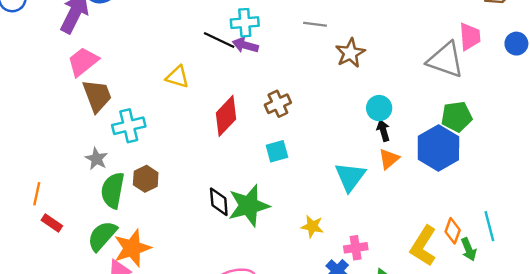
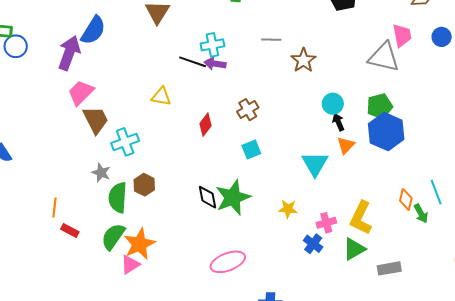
red diamond: (226, 116) -> (205, 125), size x0.7
green pentagon: (457, 117) -> (380, 106), moved
yellow L-shape: (423, 246) -> (361, 218), moved

